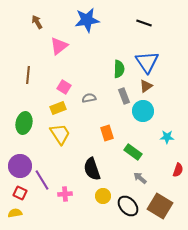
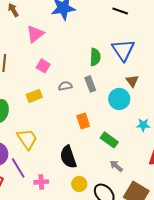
brown triangle: (146, 86) -> (132, 81), moved, turned -32
pink square: (64, 87) -> (43, 66), moved
gray rectangle: (124, 96) -> (90, 84), moved
yellow trapezoid: (60, 134) -> (27, 139), moved

